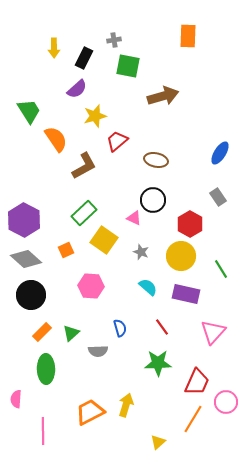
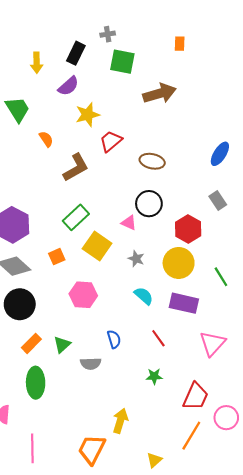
orange rectangle: (188, 36) -> (180, 44), moved, size x0.6
yellow arrow: (54, 48) -> (37, 63), moved
orange semicircle: (56, 139) -> (46, 139), size x0.6
green star: (158, 363) -> (154, 376), size x0.6
orange trapezoid: (90, 412) -> (92, 449), moved, turned -36

